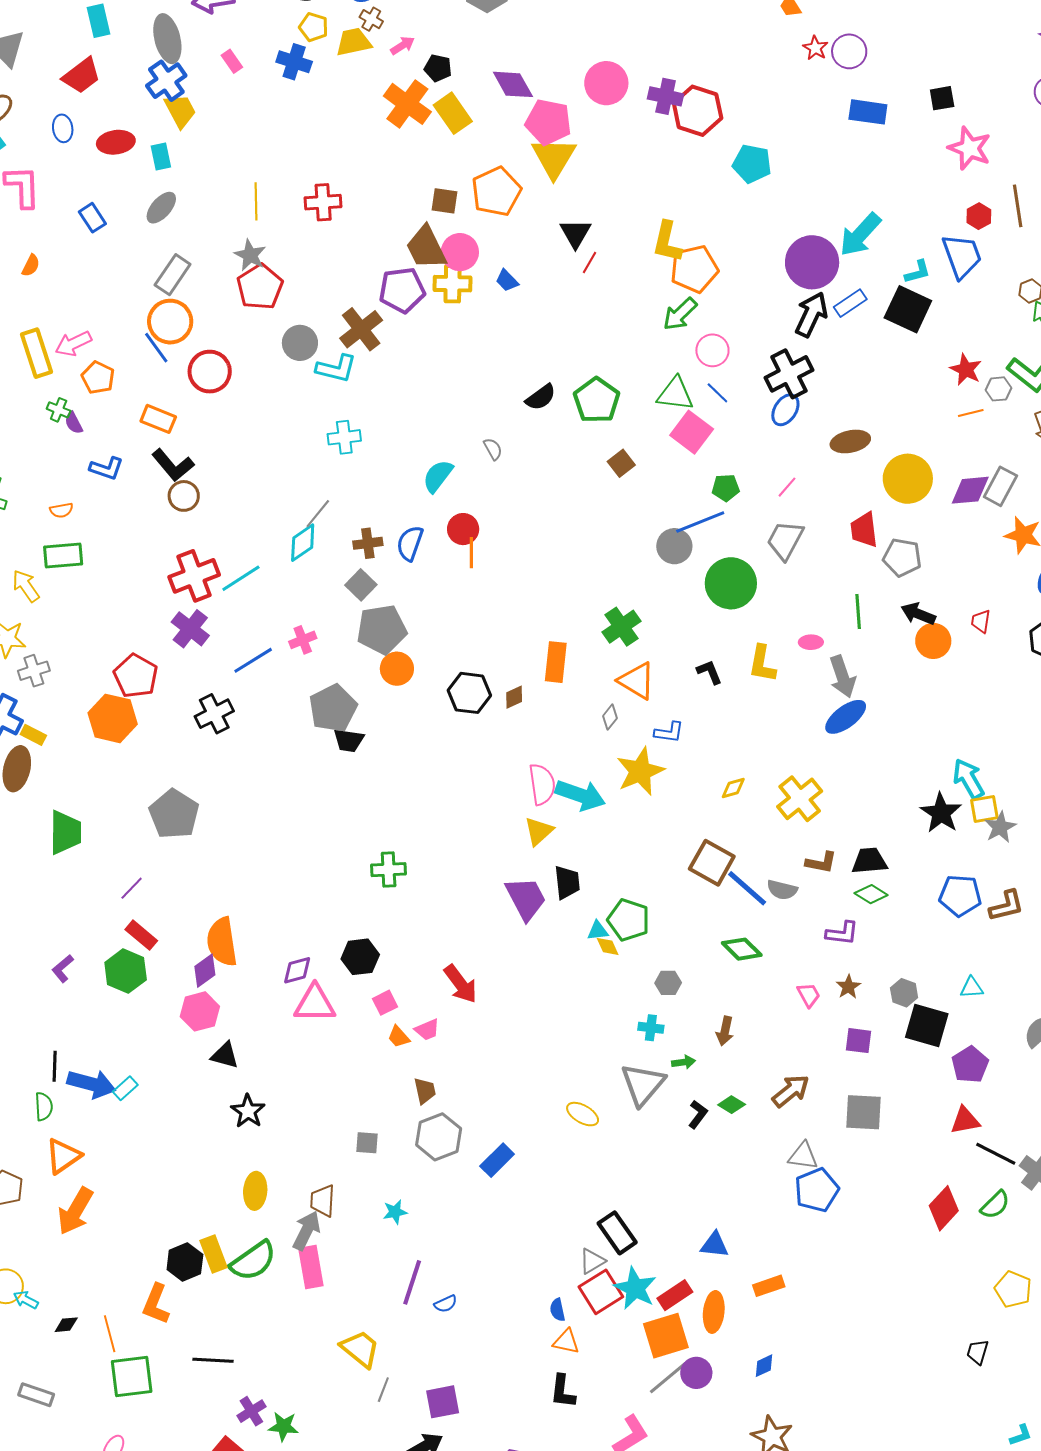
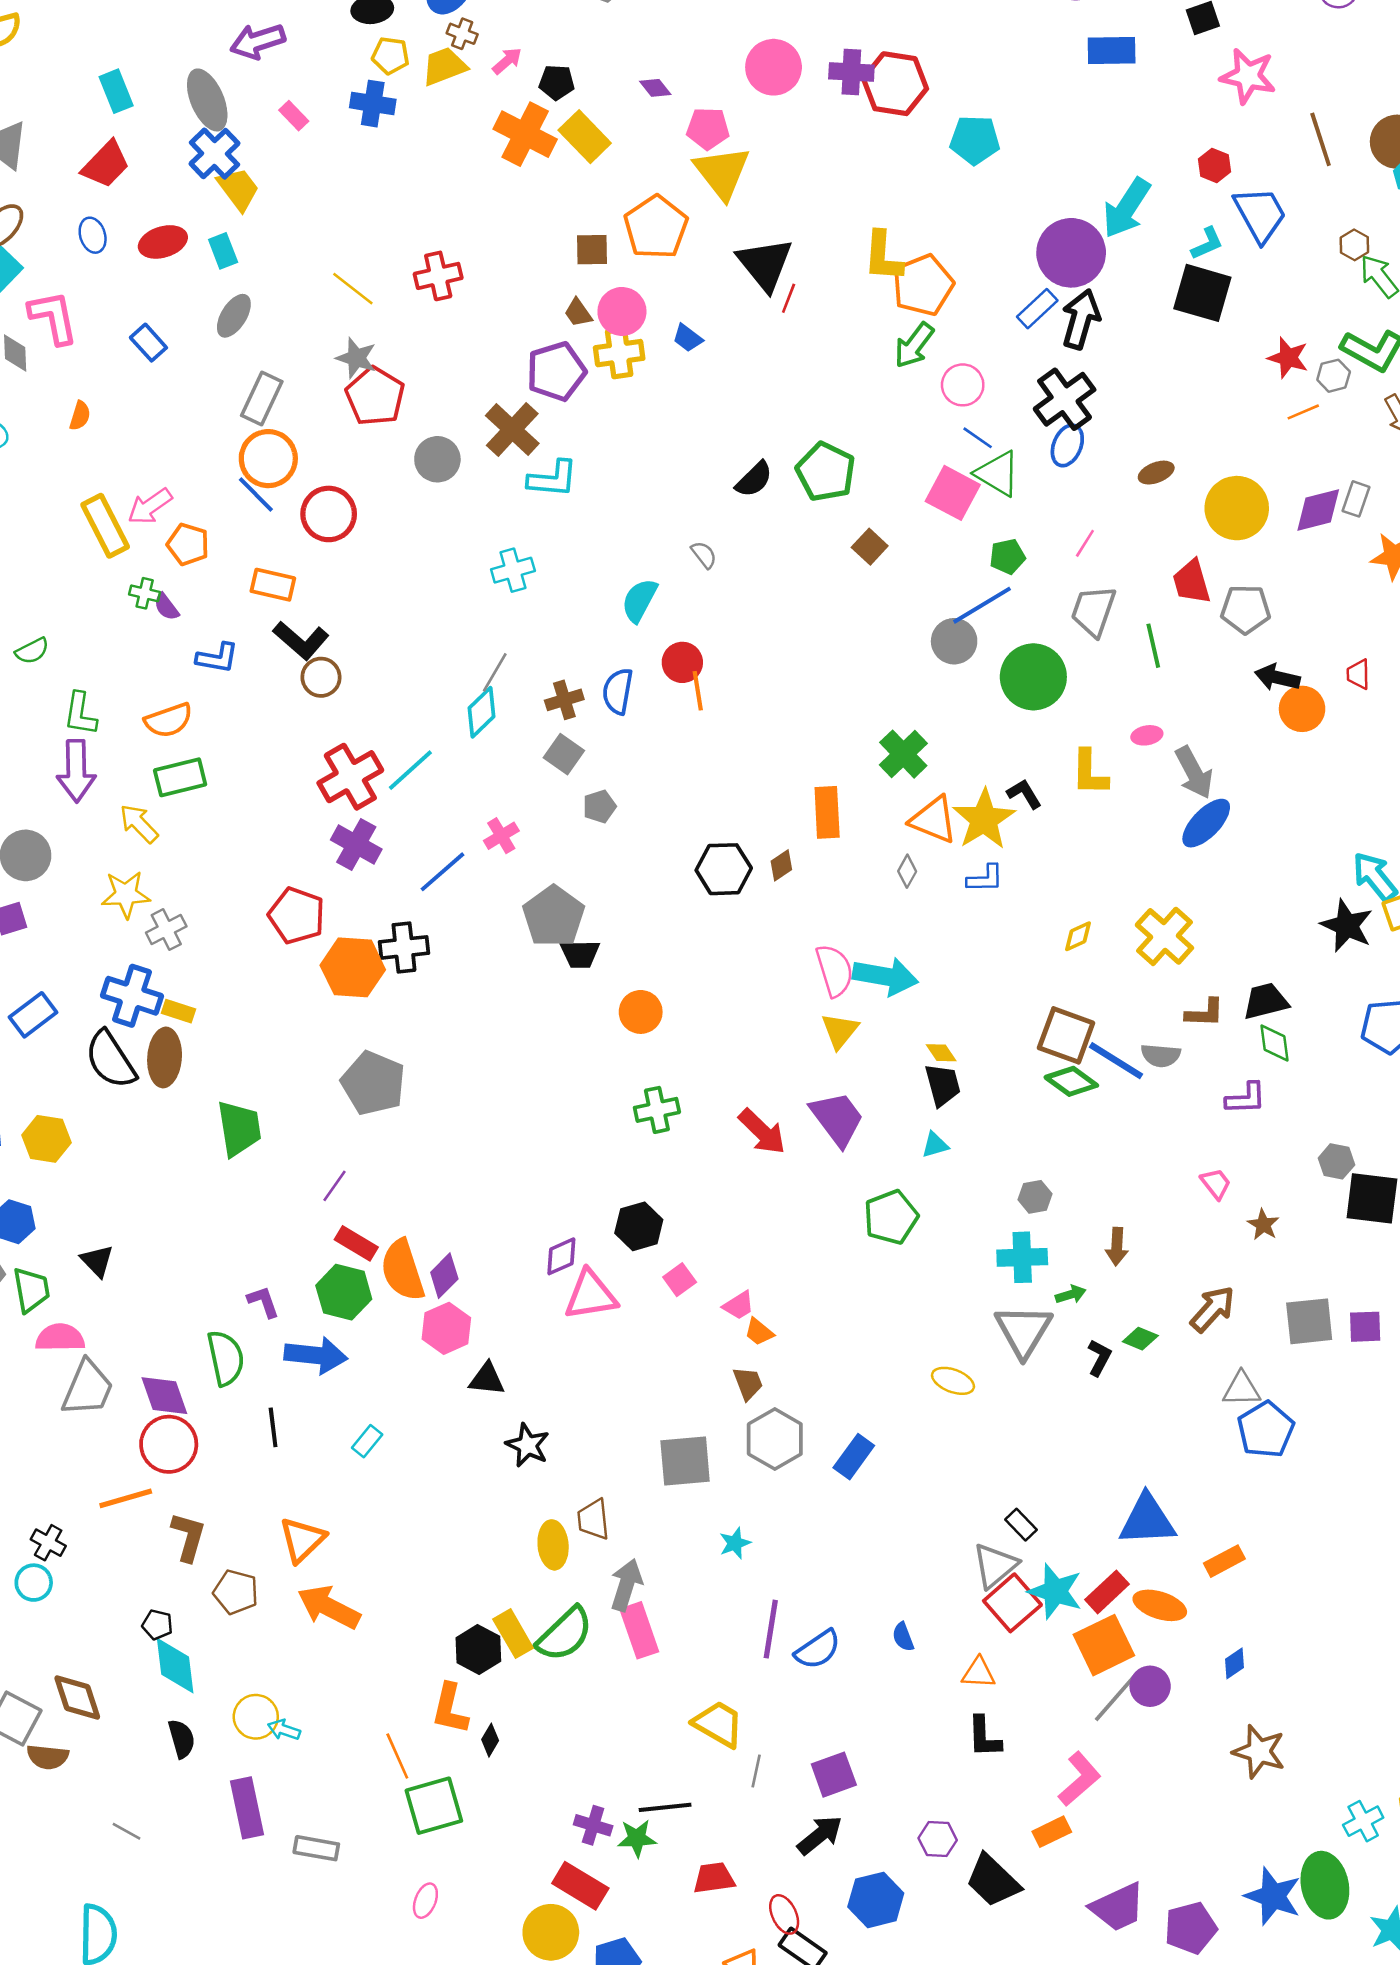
purple diamond: (513, 84) -> (655, 88), size x0.6
pink pentagon: (548, 122) -> (708, 128), size x0.7
yellow line: (256, 201) -> (353, 289), turned -42
red hexagon: (979, 216) -> (1214, 165), moved
black triangle: (576, 233) -> (765, 264), size x1.4
brown trapezoid: (426, 248) -> (578, 313), size x0.5
blue rectangle: (850, 303) -> (1037, 309), moved
cyan L-shape: (336, 369) -> (553, 479), moved
green triangle: (675, 394) -> (998, 474), moved, turned 33
brown ellipse: (850, 441) -> (1156, 473), size x0.7
gray rectangle: (1000, 486) -> (1356, 499), size x0.7
orange semicircle: (61, 510) -> (169, 720), size x1.6
green line: (858, 611) -> (1153, 646), moved
gray pentagon: (382, 629) -> (599, 806), size x0.5
orange circle: (397, 669) -> (641, 1012), moved
black cross: (214, 714) -> (404, 947), turned 30
orange hexagon: (113, 718) -> (353, 967), moved
yellow star: (640, 771) -> (984, 819), moved
black trapezoid: (567, 882) -> (943, 1085), moved
green diamond: (871, 894) -> (1274, 1043), turned 60
green pentagon: (629, 920) -> (891, 1217), moved, turned -30
orange semicircle: (222, 942) -> (403, 1270), moved
yellow diamond: (608, 946) -> (941, 1053), moved
green diamond: (742, 949) -> (1071, 1081), moved
purple L-shape: (63, 969) -> (263, 1302), turned 120
red arrow: (461, 984) -> (762, 1132), moved
brown star: (848, 987) -> (1263, 1225), moved
cyan cross: (651, 1028) -> (1022, 1257), size x1.5
orange trapezoid: (399, 1037) -> (759, 1332), moved
purple square: (859, 1041) -> (1365, 1327), moved
blue arrow: (91, 1084) -> (316, 1355), moved
green semicircle: (44, 1107) -> (226, 1358), moved, size x1.5
gray square: (367, 1143) -> (685, 1461), size x1.8
brown trapezoid: (323, 1201) -> (593, 1519), moved
orange arrow: (75, 1211) -> (329, 1607), turned 96
black rectangle: (617, 1233) -> (1021, 1525), size x0.6
blue triangle: (715, 1245) -> (1147, 1520), size x1.6
gray triangle: (592, 1261) -> (995, 1566), size x1.4
blue semicircle: (446, 1304) -> (818, 1649), size x1.6
blue semicircle: (557, 1310) -> (903, 1637), moved
orange ellipse: (714, 1312) -> (1160, 1605), turned -69
black diamond: (66, 1325) -> (490, 1740), moved, turned -45
black line: (213, 1360) -> (665, 1807), moved
purple cross: (251, 1411) -> (593, 1825), turned -32

